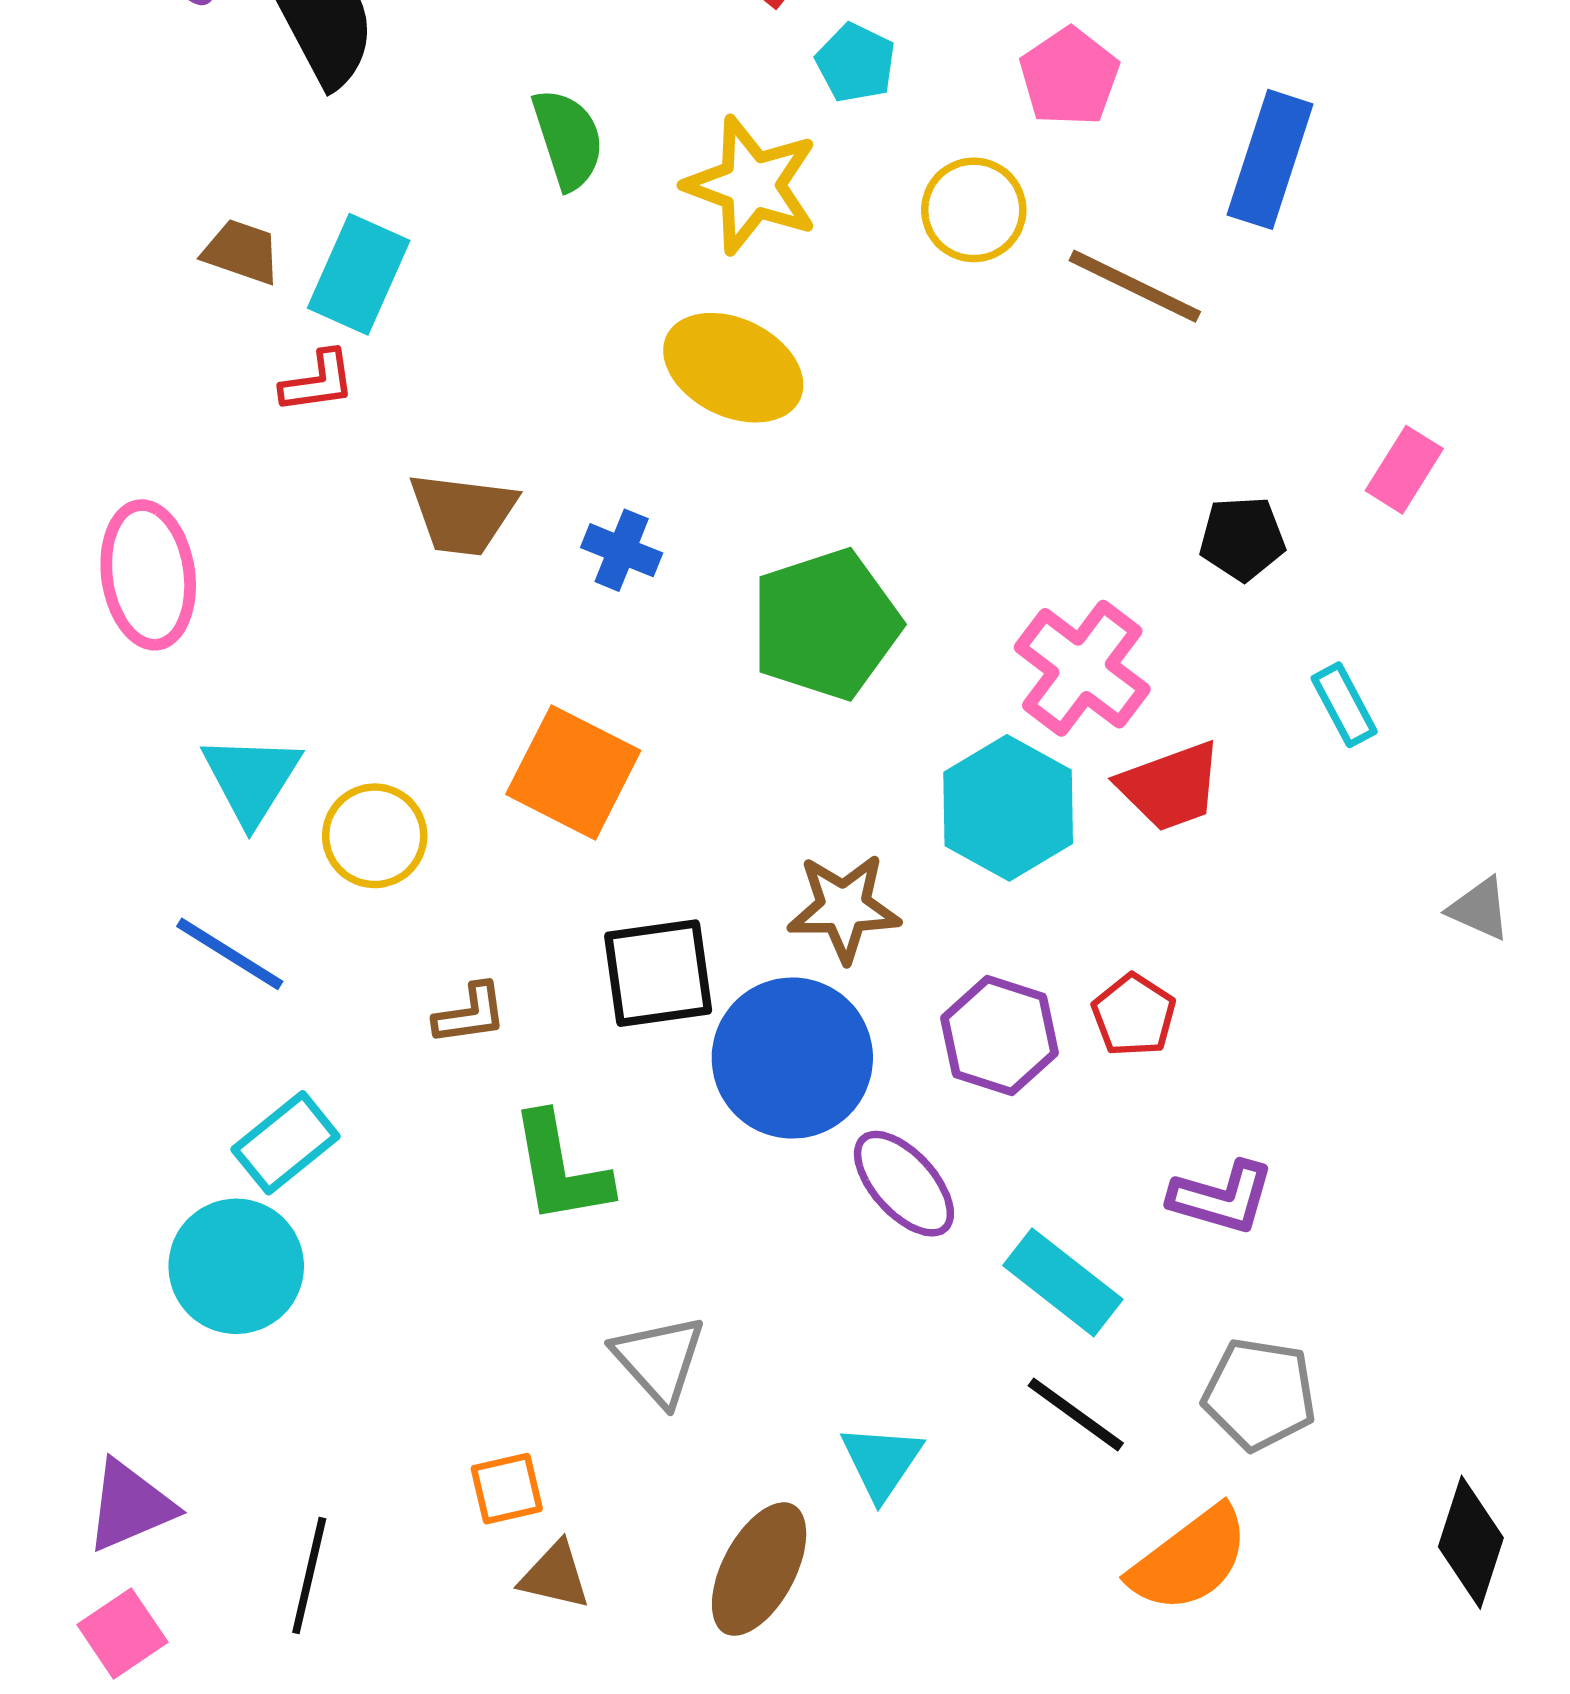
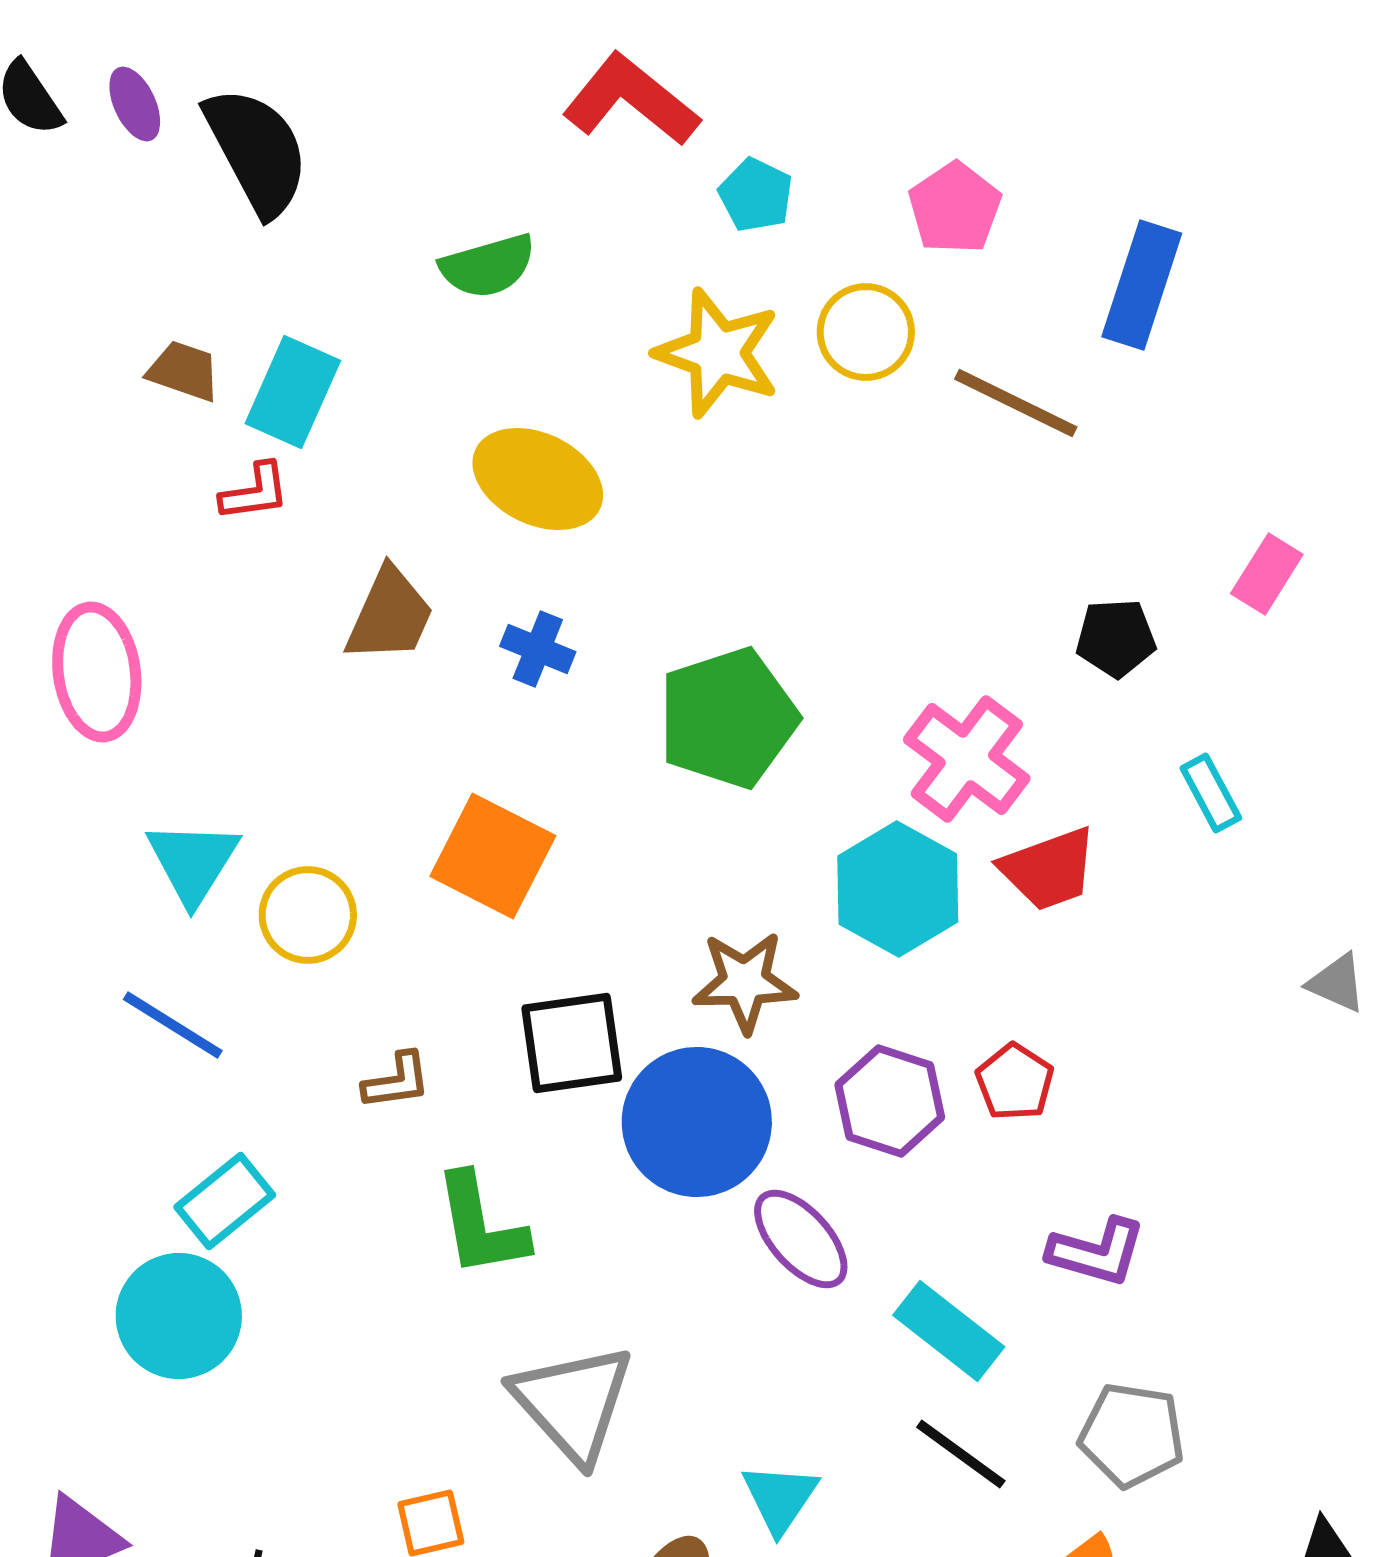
green semicircle: (568, 139) -> (488, 266), turned 92
yellow star: (752, 185) -> (718, 353), moved
yellow ellipse: (733, 368) -> (538, 479), moved
brown trapezoid: (463, 514) -> (390, 615), turned -73
gray triangle: (659, 1360) -> (573, 1403), size x1.4

